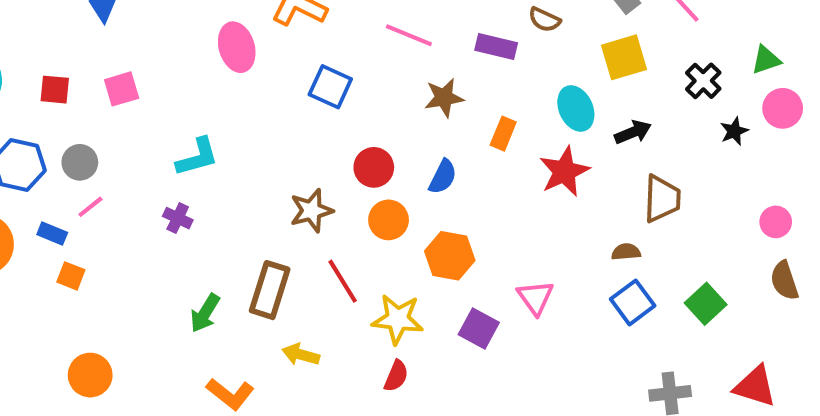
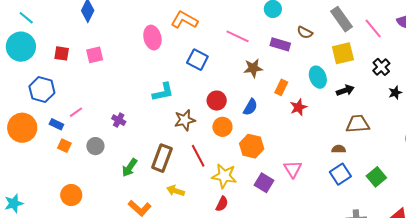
cyan L-shape: (197, 157) -> (163, 92), moved
gray circle: (80, 162) -> (95, 146), moved
red star: (564, 171) -> (298, 107), moved, size x0.7
brown trapezoid: (662, 199) -> (358, 124), turned -100

